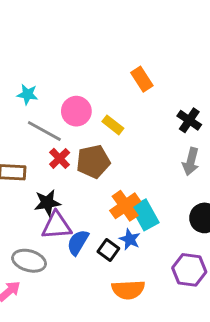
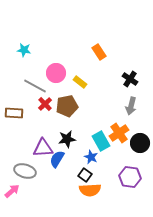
cyan star: (27, 94) -> (24, 50), moved
black star: (47, 203) -> (67, 139), moved
orange cross: (125, 206) -> (119, 133), moved
black square: (108, 250) -> (85, 175), moved

